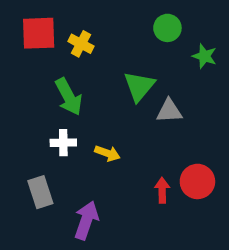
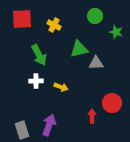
yellow cross: (81, 44) -> (54, 25), moved
green triangle: (139, 86) -> (79, 49), turned 36
red arrow: (162, 190) -> (92, 116), moved
gray rectangle: (40, 192) -> (22, 130), moved

